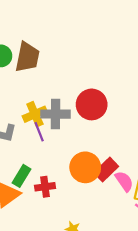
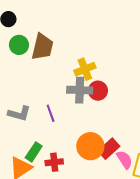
red circle: (92, 104) -> (98, 91), size x0.7
yellow cross: (35, 114) -> (85, 69), moved
gray cross: (56, 114) -> (80, 90), moved

